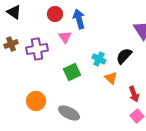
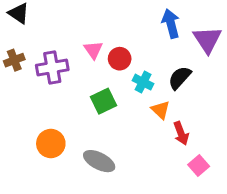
red circle: (55, 14) -> (120, 59), moved
blue arrow: (79, 19) -> (171, 24), moved
red arrow: (134, 94) -> (181, 133), moved

